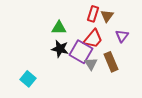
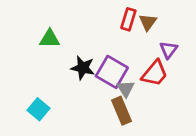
green triangle: (59, 28) -> (50, 39), moved
red trapezoid: (93, 39) -> (155, 73), moved
brown rectangle: (111, 62) -> (122, 111), moved

